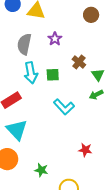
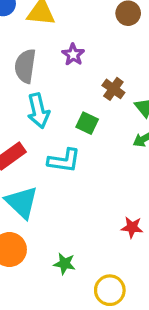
green square: (53, 75) -> (87, 123), moved, turned 32
cyan L-shape: (64, 107) -> (64, 161), moved, turned -35

